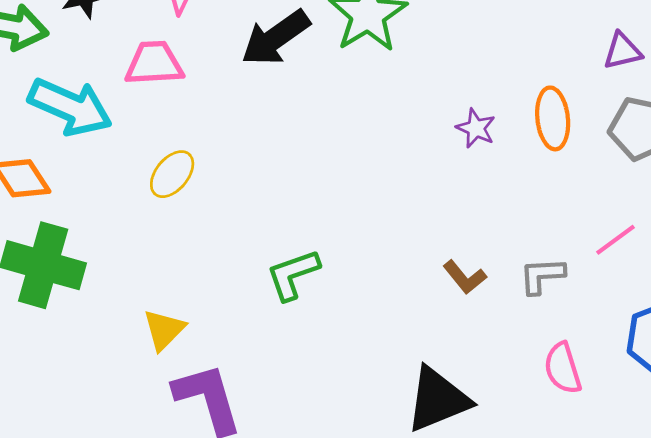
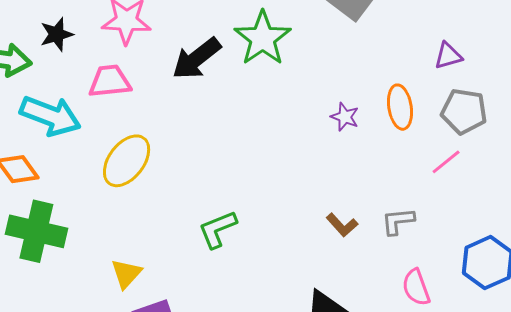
yellow ellipse: (172, 174) -> (127, 161), size x1.5
pink line: (616, 240) -> (446, 162), moved

